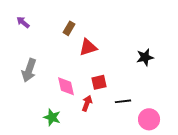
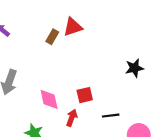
red triangle: (88, 47) -> (73, 27), moved

